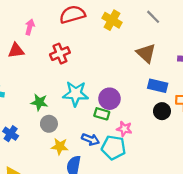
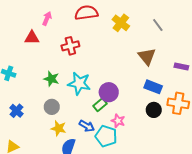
green star: (39, 102) -> (51, 79), moved
green rectangle: (102, 114) -> (100, 105), turned -64

